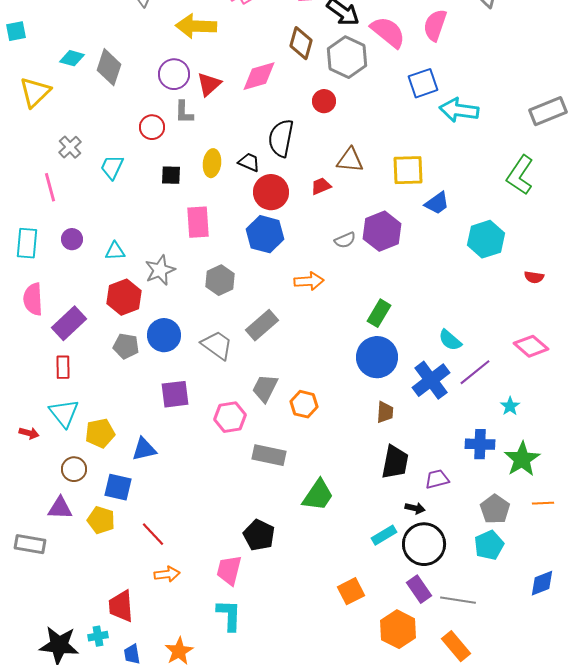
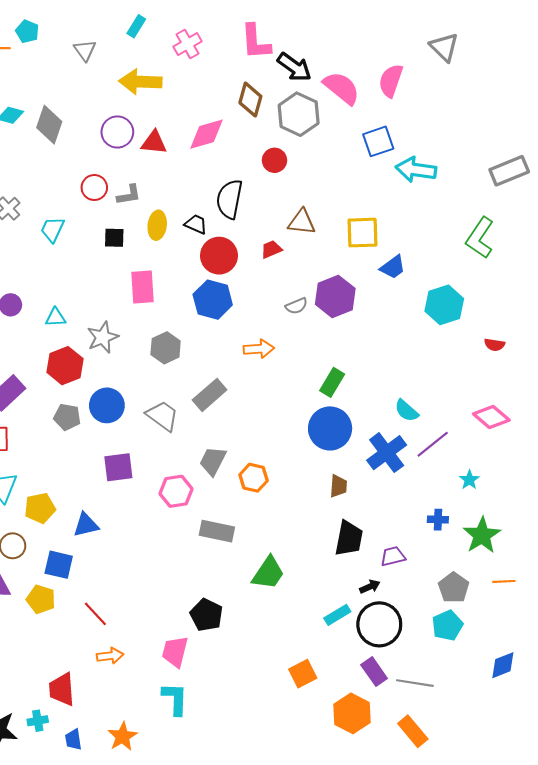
red triangle: (209, 84) -> (154, 142), turned 48
gray L-shape: (184, 112) -> (129, 195), moved, turned -100
blue cross: (480, 444) -> (438, 520), size x0.7
black arrow: (415, 508) -> (370, 587), turned -36

